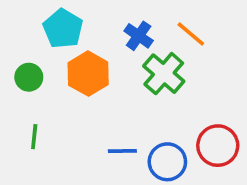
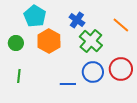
orange line: (191, 34) -> (121, 25), moved
red circle: (218, 146) -> (121, 69), moved
blue circle: (167, 162) -> (93, 72), moved

